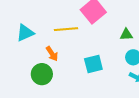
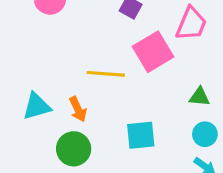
cyan triangle: (25, 33) -> (37, 106), moved
green circle: (42, 74) -> (74, 149), moved

